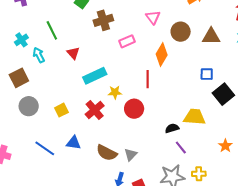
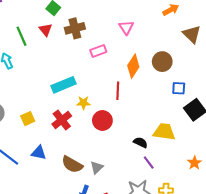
brown circle: (181, 32) -> (162, 62), moved
brown triangle: (211, 36) -> (192, 34), moved, turned 42
red triangle: (73, 53) -> (45, 30), moved
black semicircle: (172, 128) -> (140, 142), turned 40

